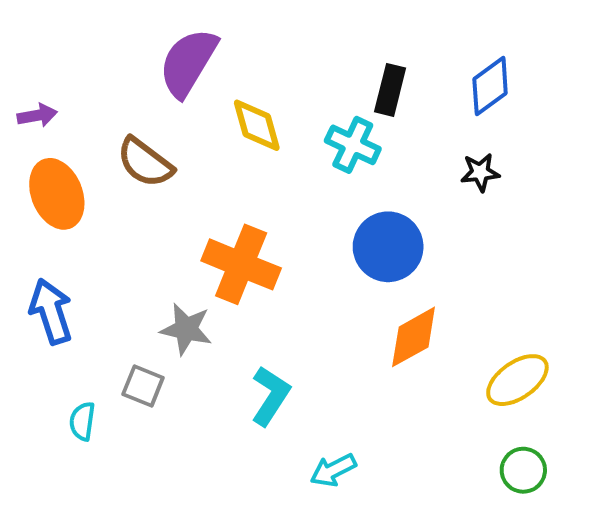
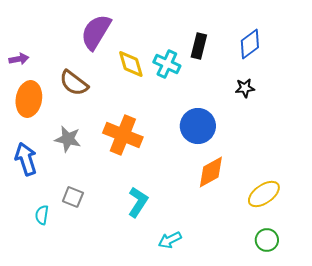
cyan cross: (353, 145) -> (167, 64), moved
orange ellipse: (57, 194) -> (29, 99), turned 32
gray star: (186, 329) -> (68, 139), moved

